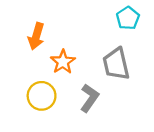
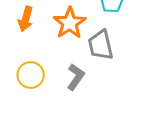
orange star: (63, 62) -> (70, 23), moved, size x1.4

